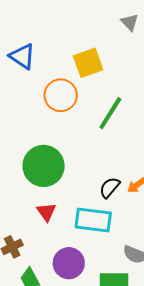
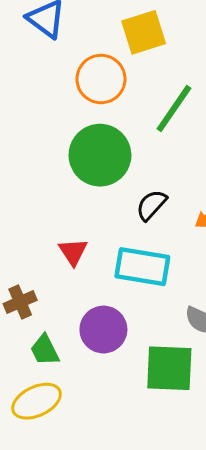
green circle: (44, 166) -> (100, 155), moved
black semicircle: (110, 187) -> (151, 205), moved

